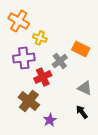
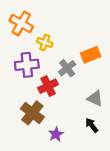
orange rectangle: (81, 49) -> (91, 55), turned -48

